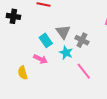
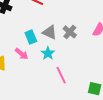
gray triangle: (63, 32) -> (50, 32), turned -42
gray cross: (82, 40) -> (70, 32), moved

